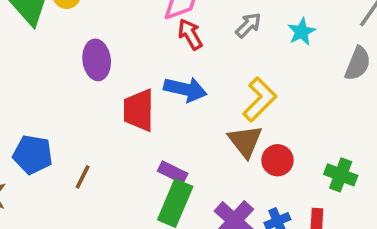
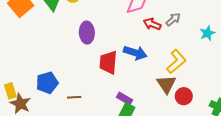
cyan star: (302, 32) -> (207, 33), moved
red arrow: (190, 34) -> (152, 24), moved, turned -42
blue pentagon: (33, 155) -> (47, 83), turned -30
brown line: (83, 177) -> (74, 97), turned 56

